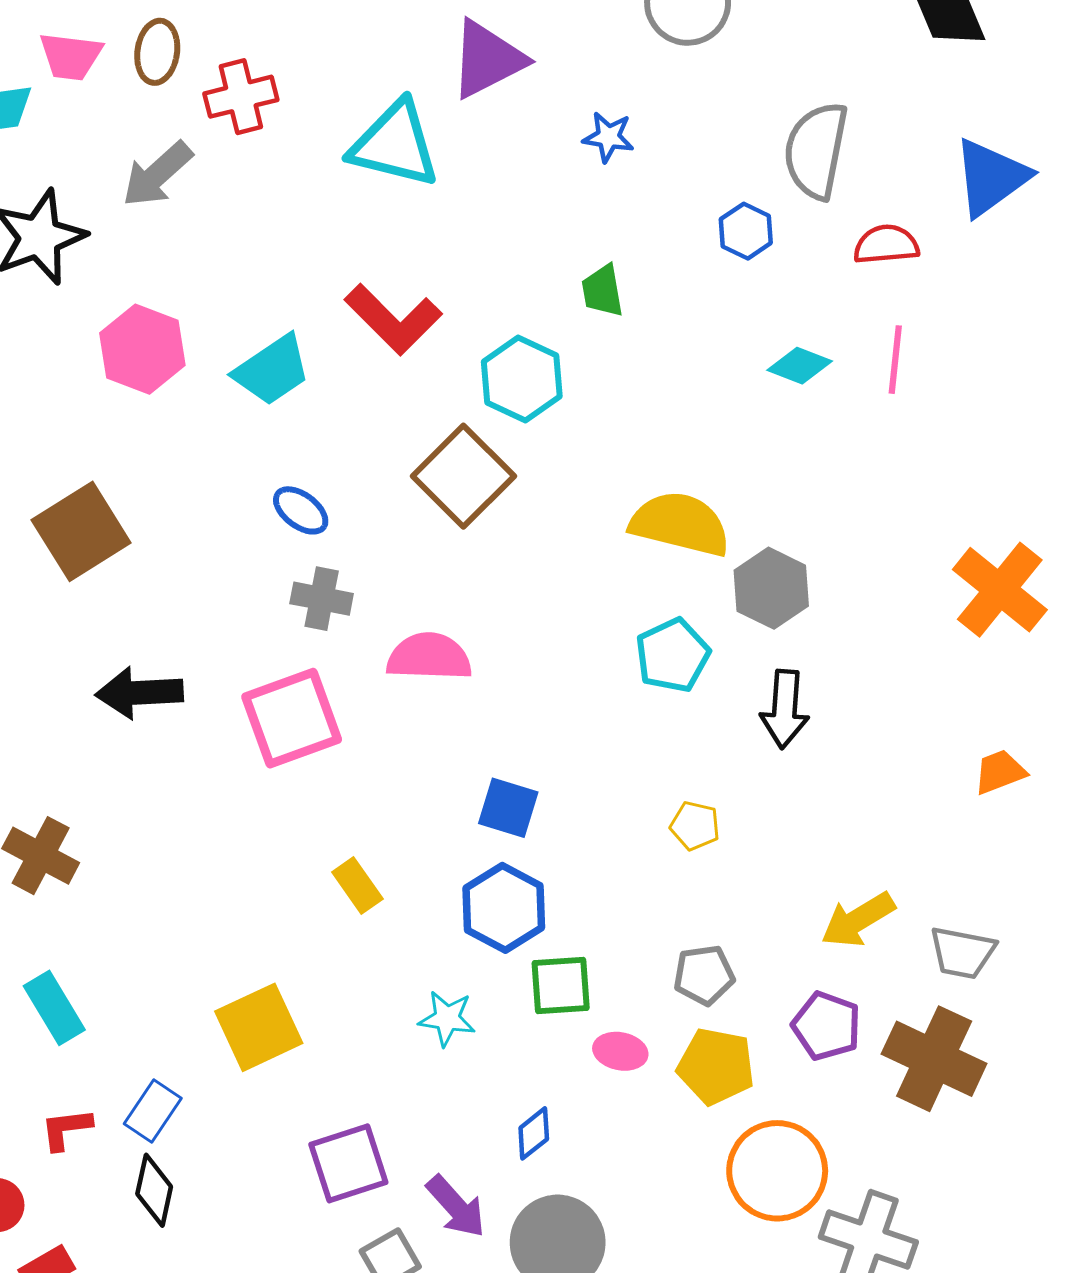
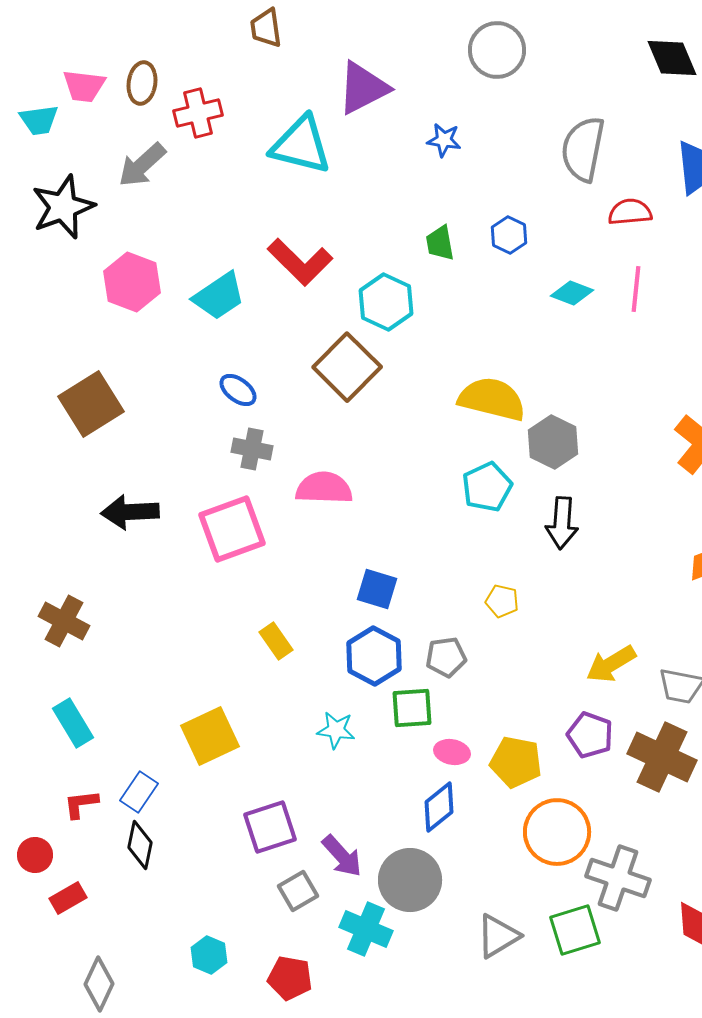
blue hexagon: (746, 231) -> (509, 235), moved
gray pentagon: (704, 975) -> (446, 657), moved
blue diamond: (534, 1133) -> (439, 807), moved, size x1.4

